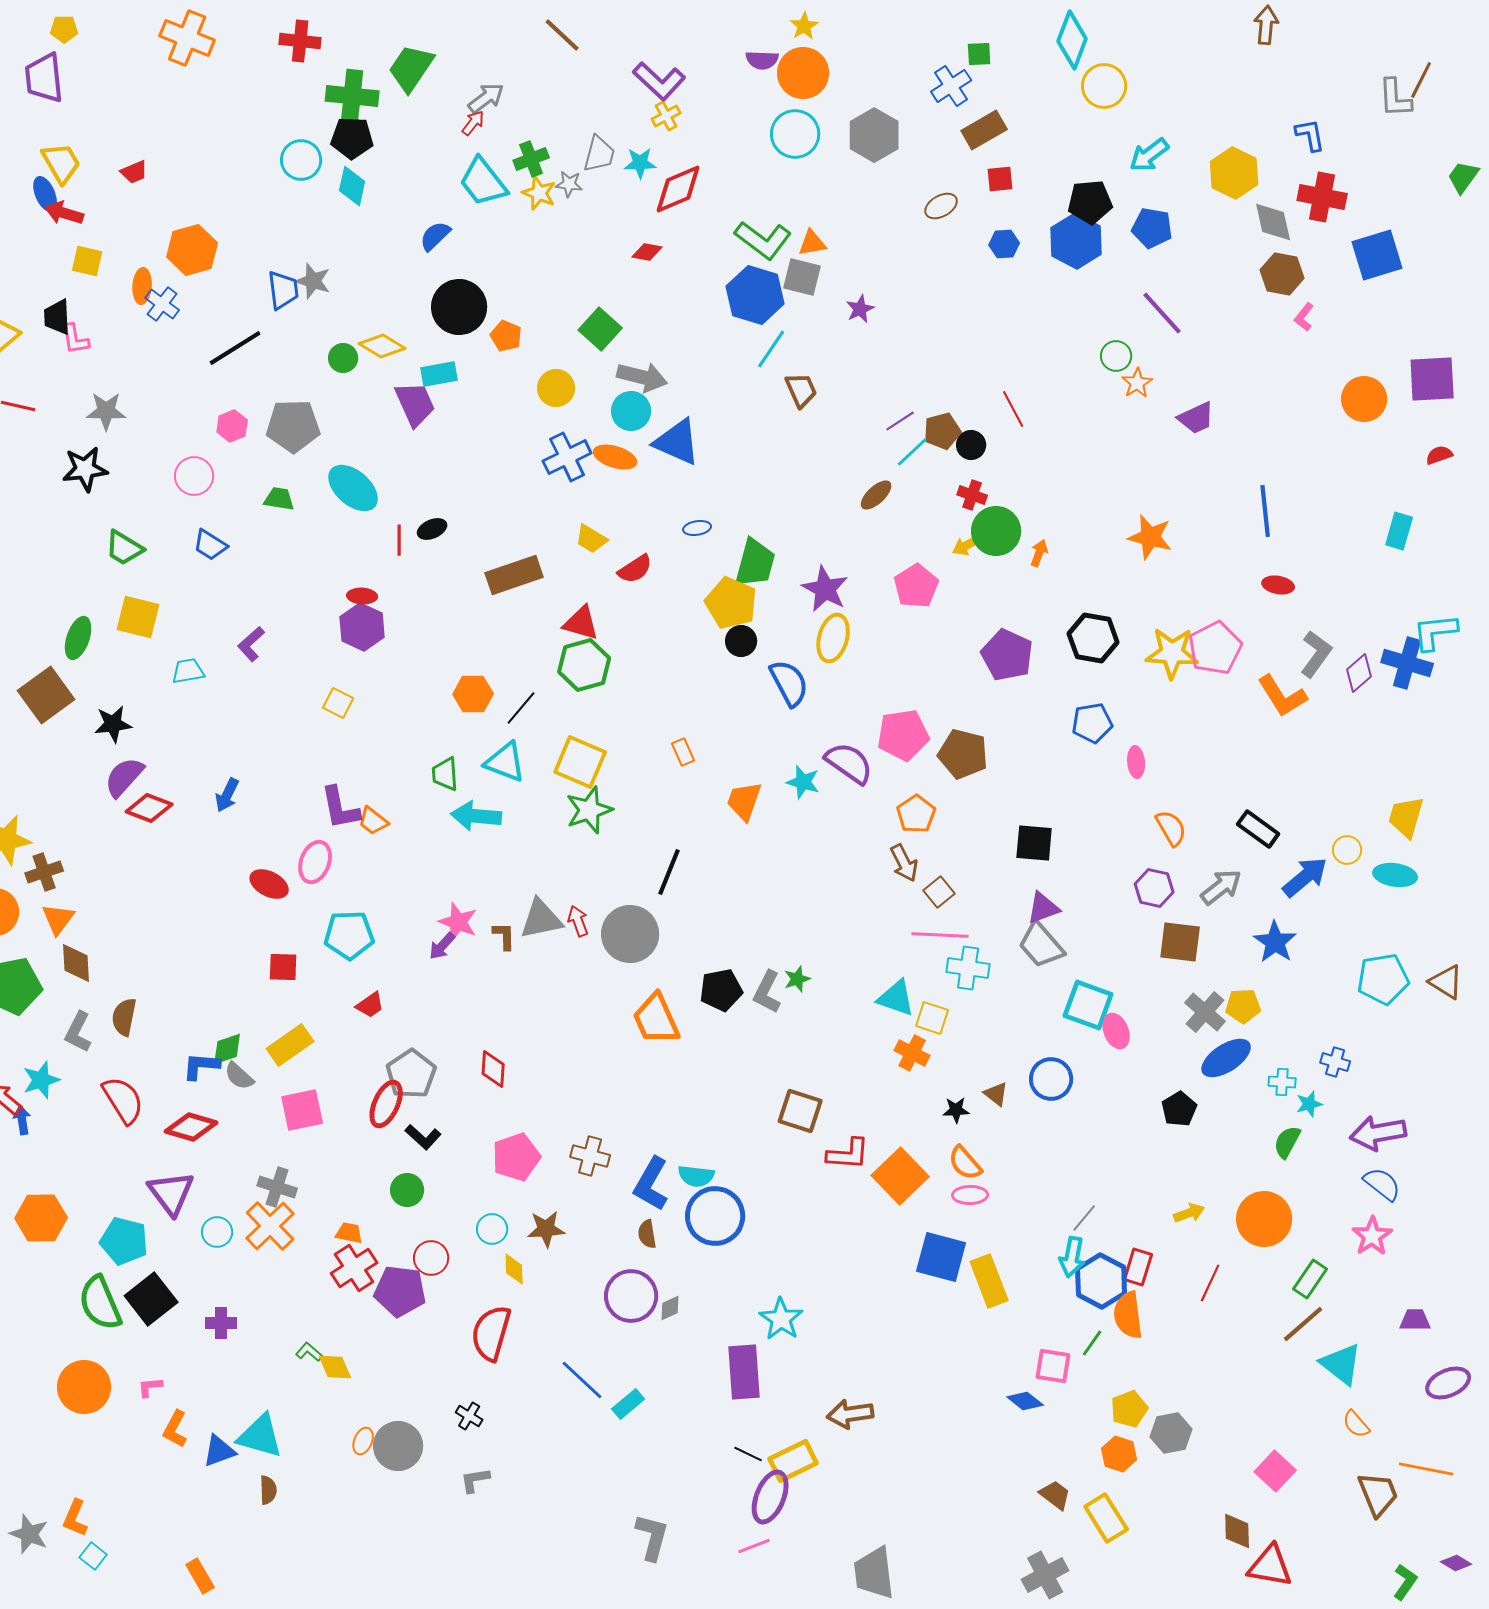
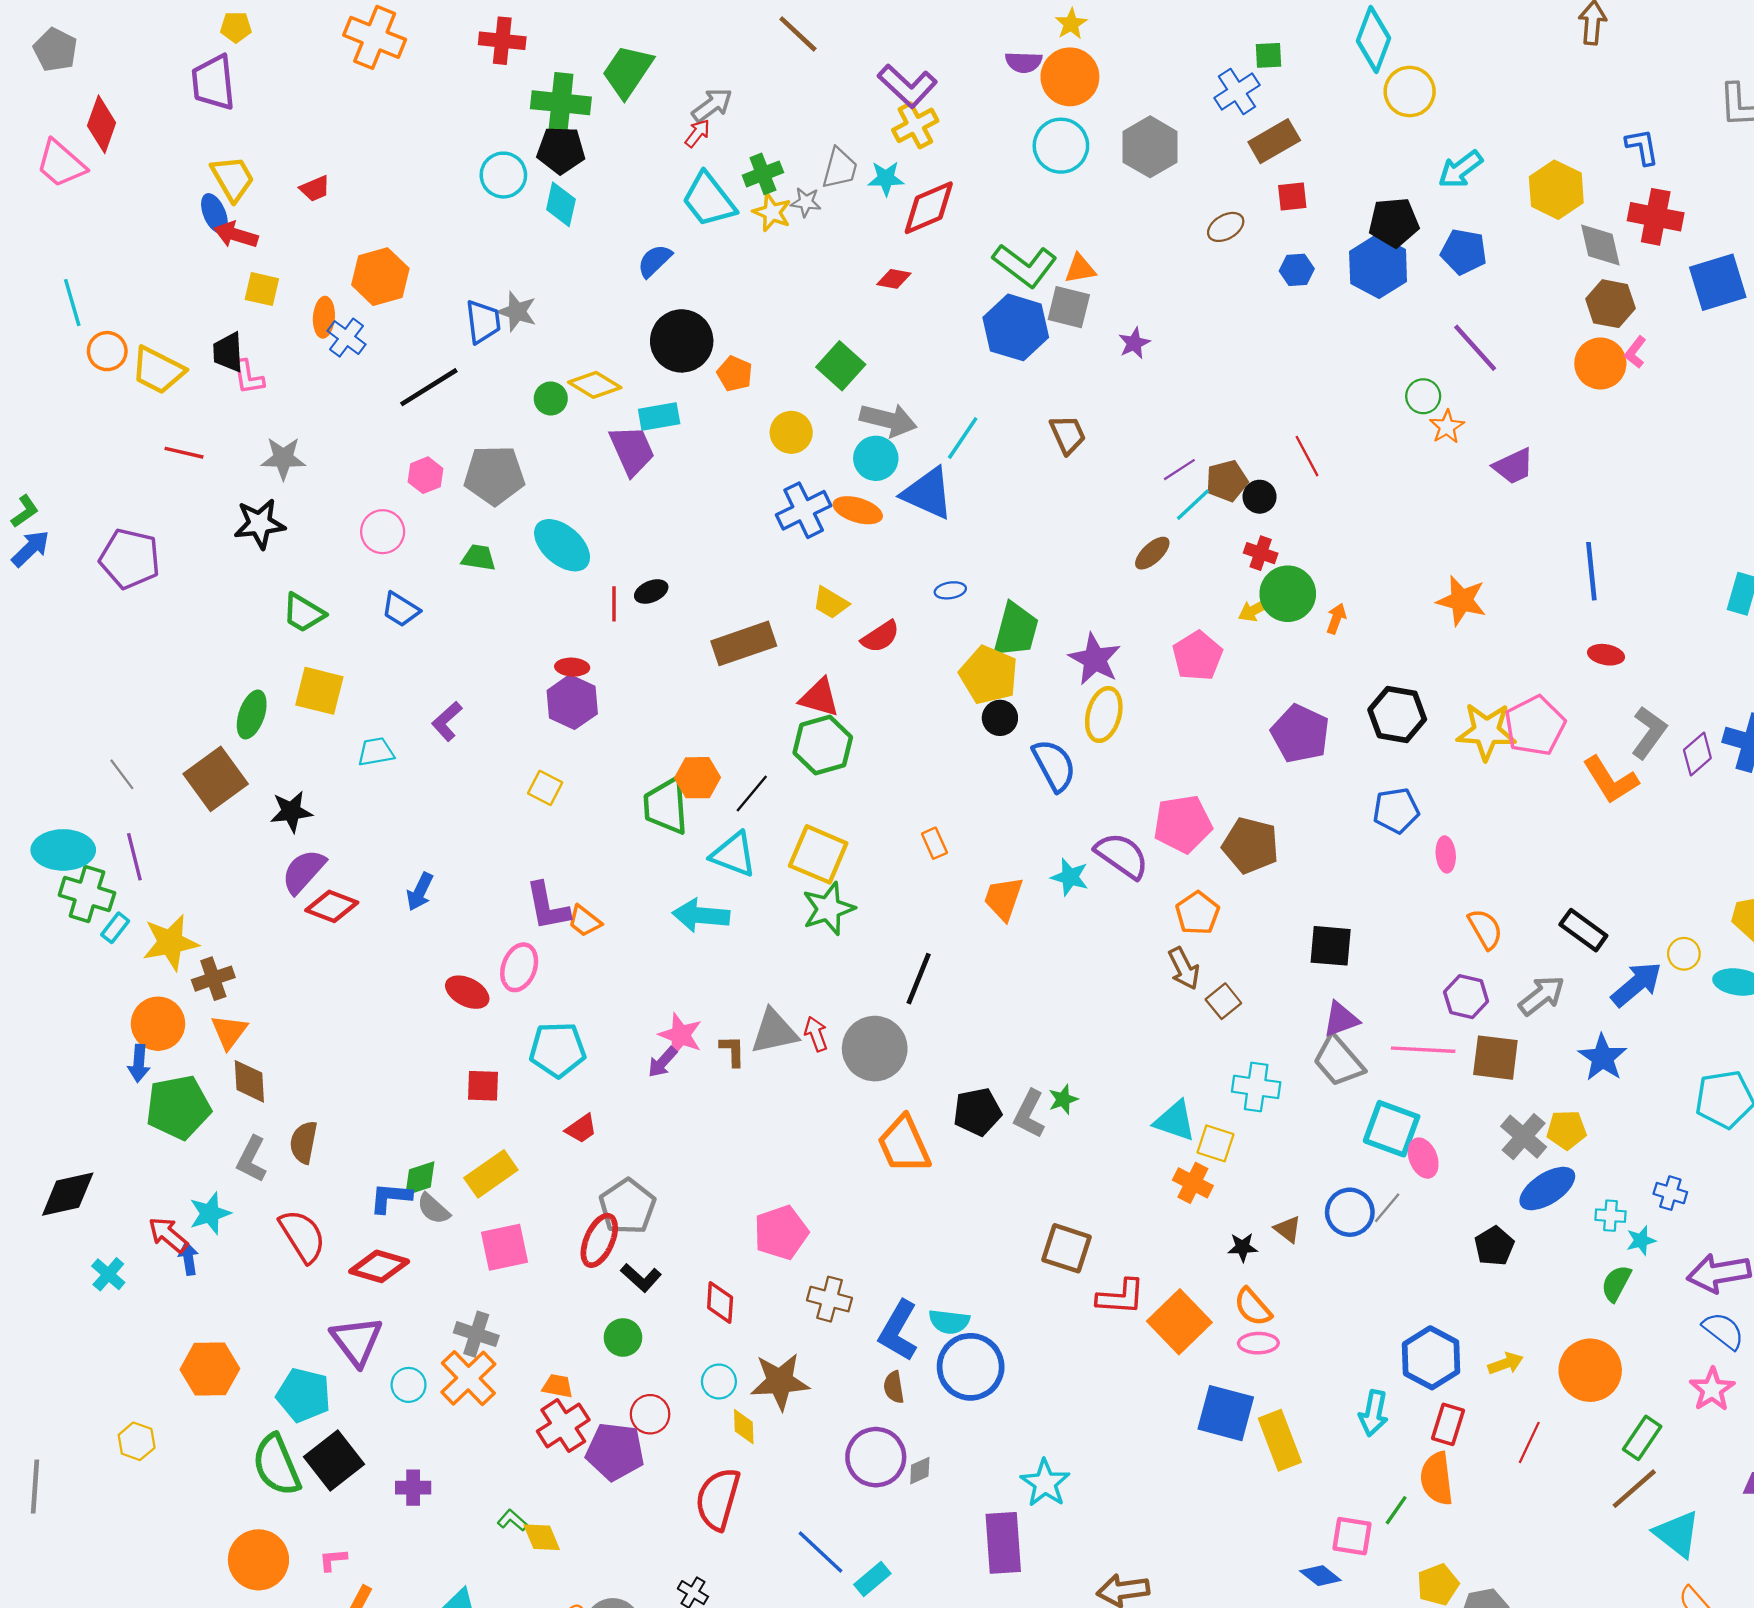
yellow cross: (666, 116) -> (915, 125), size x1.4
cyan line: (771, 349) -> (963, 438), moved
orange circle: (1364, 399) -> (1600, 364), moved
green trapezoid: (445, 774) -> (666, 806), moved, size x1.5
pink line: (940, 935) -> (1423, 1050), moved
red diamond: (493, 1069) -> (720, 1303), moved
pink pentagon: (516, 1157) -> (781, 1233), moved
gray line: (1084, 1218) -> (1387, 1208), moved
brown star: (546, 1229) -> (780, 1382), size x1.4
blue hexagon: (1101, 1281) -> (1431, 1358), moved

